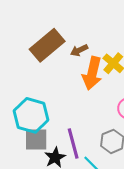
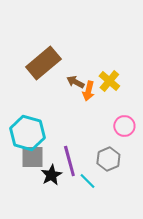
brown arrow: (79, 50) -> (75, 82), moved, turned 54
orange arrow: (92, 73) -> (88, 91), size x0.6

